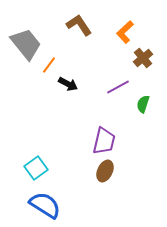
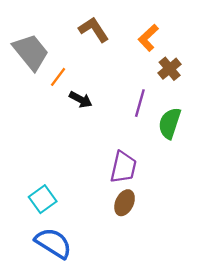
purple line: (118, 87) -> (140, 103), turned -45
green semicircle: (143, 104) -> (170, 123), size x1.5

